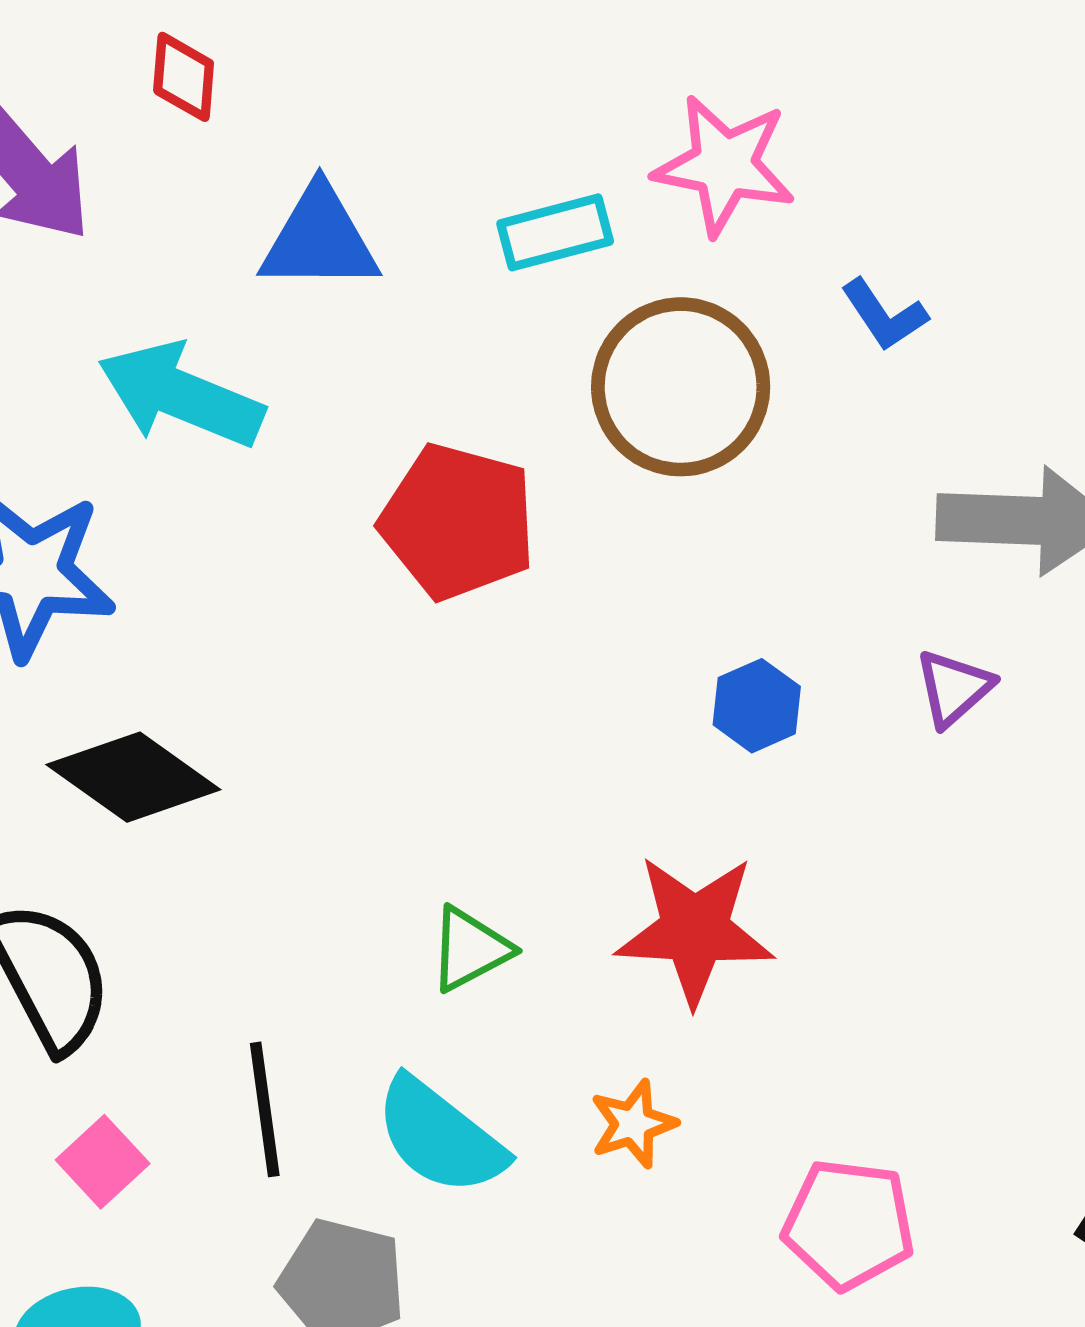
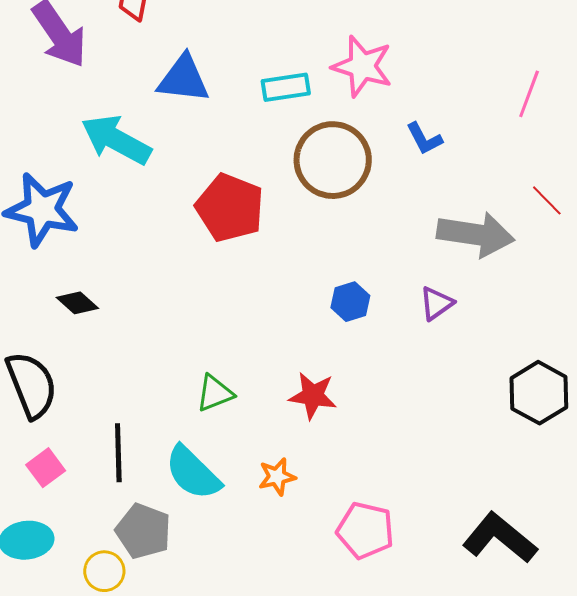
black diamond: (133, 777) -> (77, 303), size x0.6
red star: (695, 930) -> (313, 396), size x0.7

